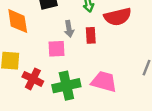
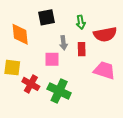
pink trapezoid: (104, 82) -> (104, 70), moved
green cross: (66, 86) -> (59, 91), turned 35

